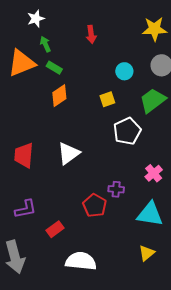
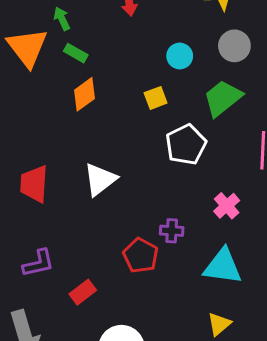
orange triangle: (22, 63) -> (27, 48), turned -44

